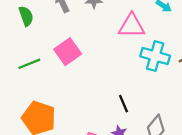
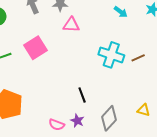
pink triangle: (132, 26) -> (71, 25), moved, size x0.7

